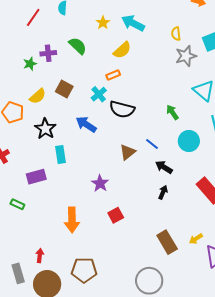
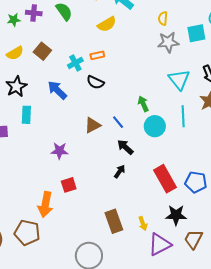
orange rectangle: (113, 75) -> (97, 55), moved
black semicircle: (122, 109) -> (95, 82), size x0.7
green arrow: (172, 112) -> (143, 104), moved
purple star: (100, 183) -> (59, 151), turned 30
orange arrow: (72, 220) -> (45, 204), moved
yellow arrow: (196, 239) -> (143, 223), turned -88

